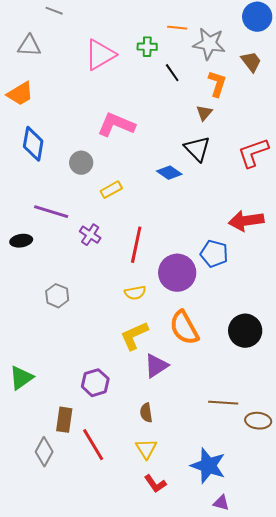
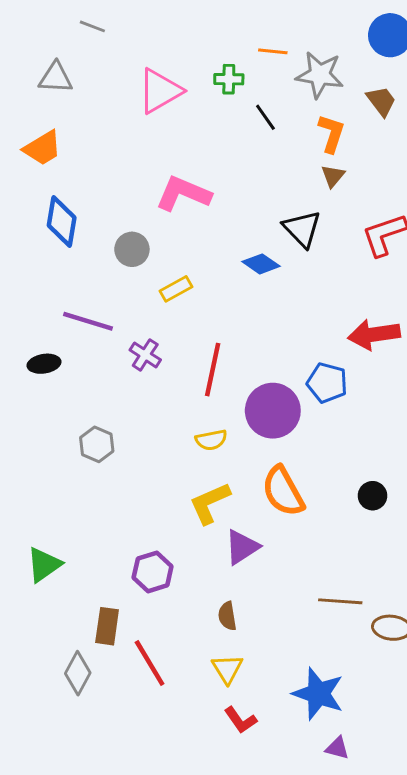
brown triangle: (204, 113) -> (333, 176), moved
black circle: (245, 331) -> (373, 496), size x0.6

